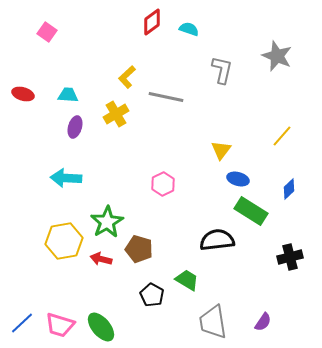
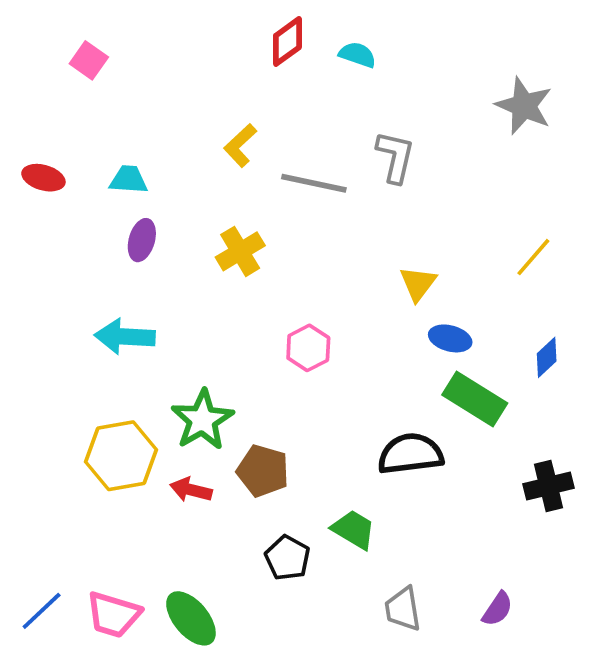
gray L-shape: (222, 70) -> (395, 157), moved
yellow cross: (116, 114) -> (240, 251), moved
gray trapezoid: (213, 322) -> (403, 609), size x0.7

